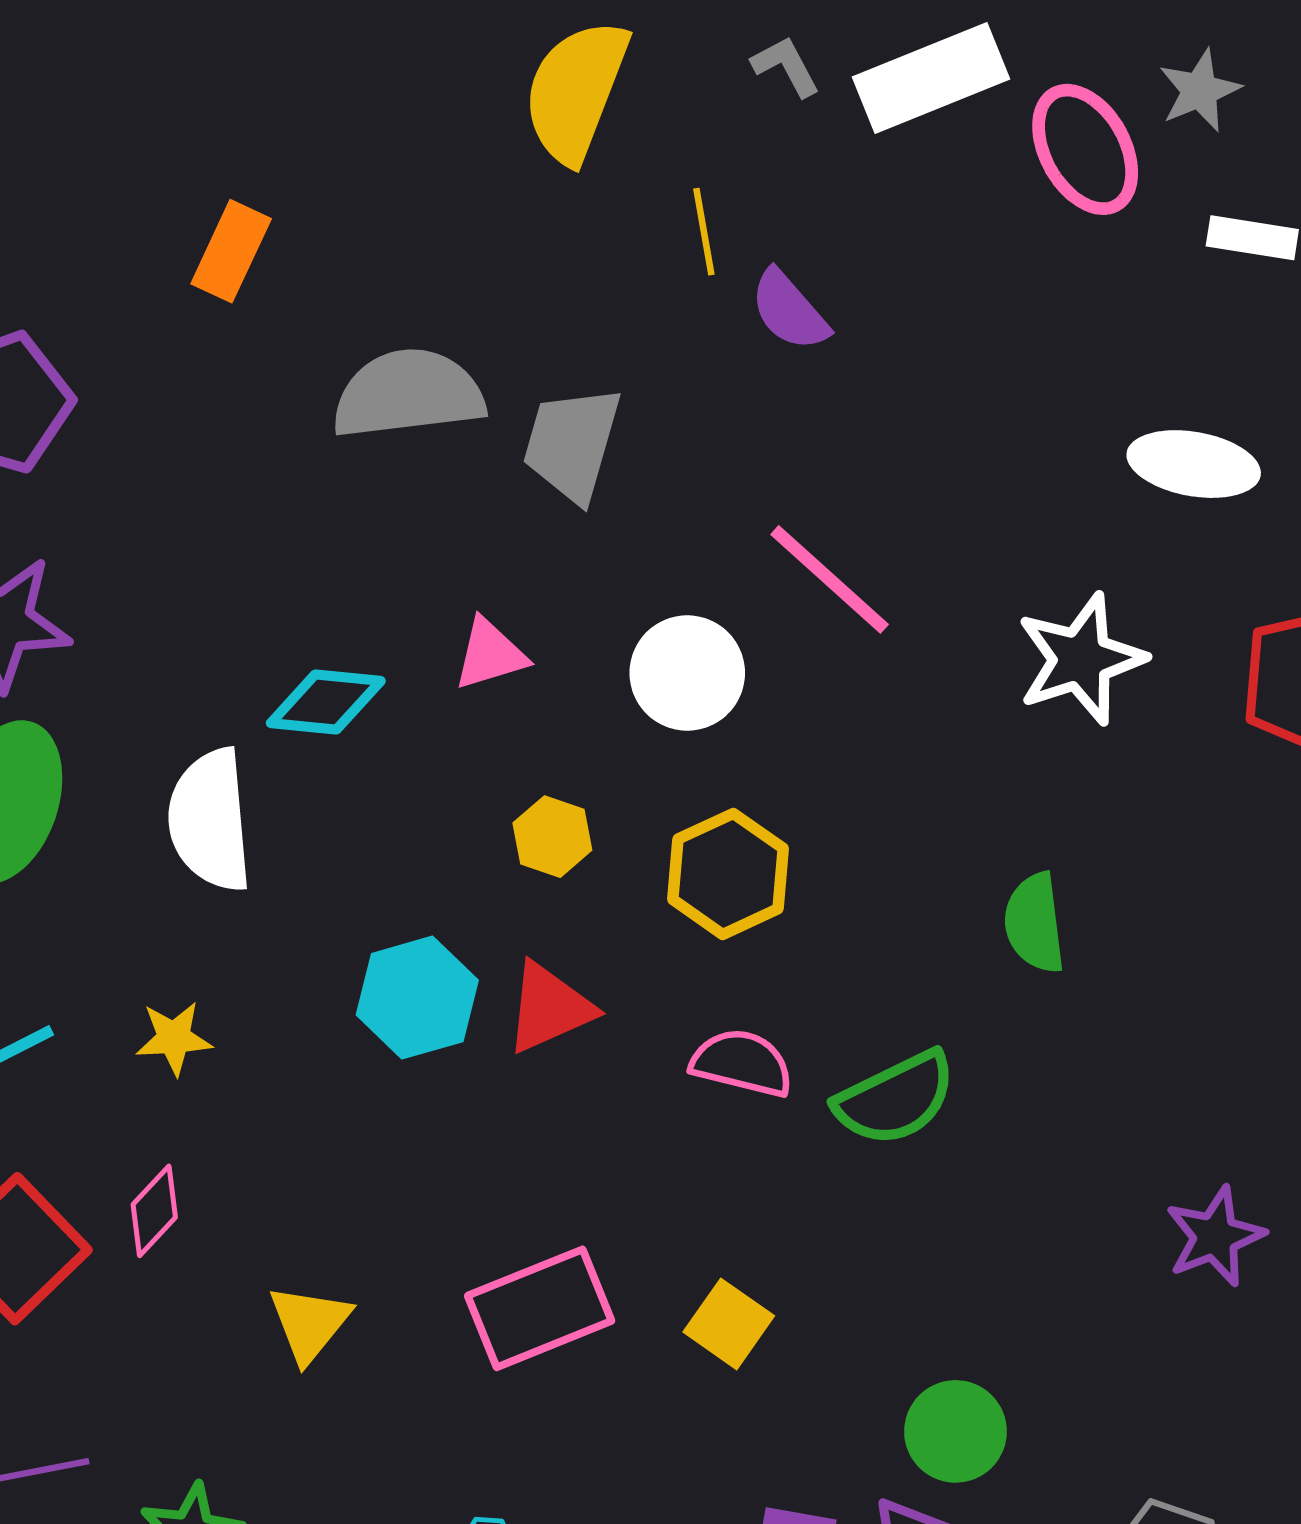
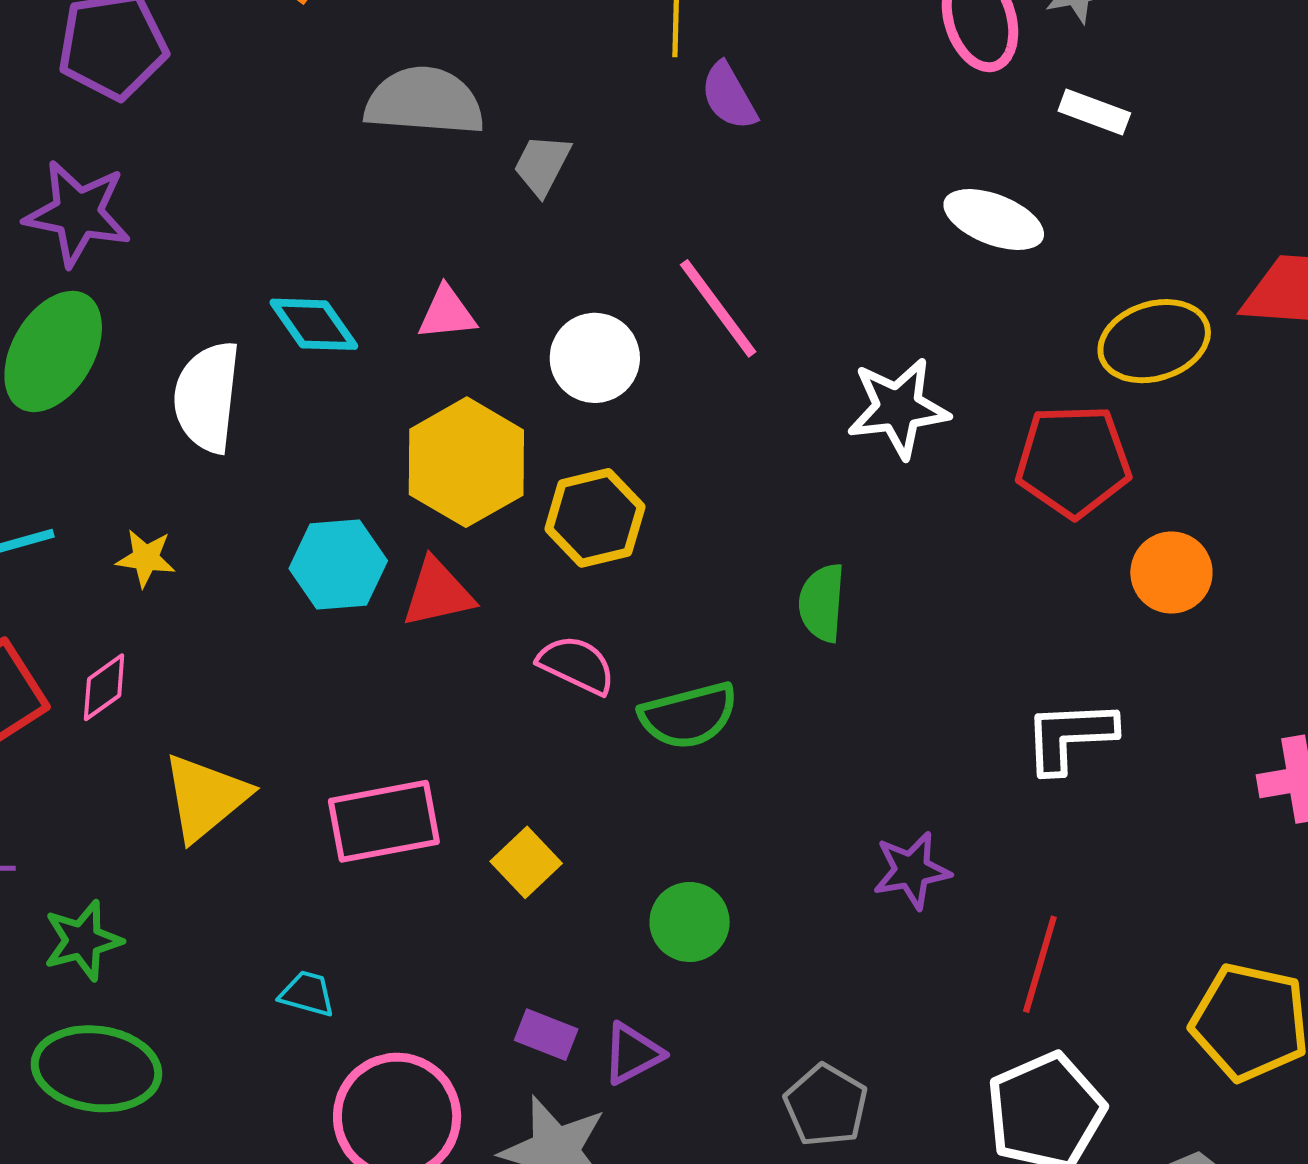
gray trapezoid: (572, 444) -> (542, 165), size x0.7
white ellipse: (1194, 464) -> (994, 219), moved
cyan diamond: (326, 702) -> (314, 324), turned 38
yellow hexagon: (552, 837) -> (466, 462), size x2.0
yellow triangle: (309, 1323) -> (205, 797), size x1.4
green circle: (955, 1431) -> (690, 922), moved

